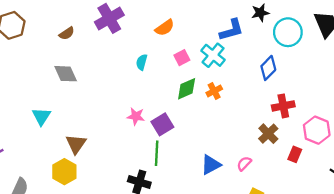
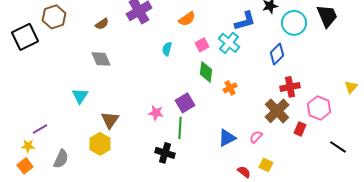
green diamond: (187, 89) -> (206, 72), turned -60
orange cross: (214, 91) -> (230, 88), moved
pink star: (136, 116) -> (156, 113), moved
brown cross: (268, 134) -> (277, 111), size x1.4

